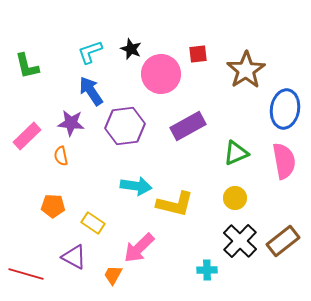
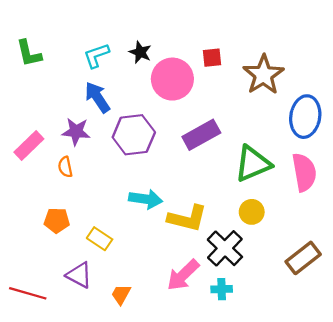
green L-shape: (27, 66) -> (29, 53), moved
green triangle: (236, 153) -> (253, 164), size x1.4
black cross: (240, 241) -> (225, 248), moved
pink arrow: (139, 248) -> (183, 275), moved

